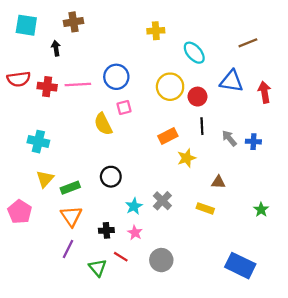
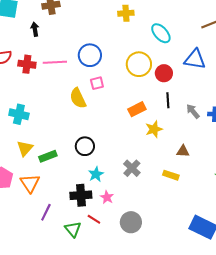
cyan star: (134, 206) -> (96, 174), moved
orange triangle: (71, 216) -> (30, 183), moved
black cross: (106, 230) -> (81, 195), size x1.5

